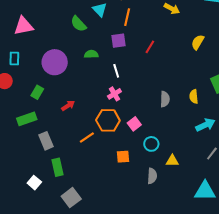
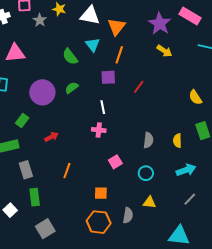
yellow semicircle: (198, 42) -> (195, 97), moved, turned -70
green semicircle: (91, 54) -> (72, 88), moved, turned -40
pink cross: (114, 94) -> (99, 130), turned 32
orange hexagon: (108, 120) -> (99, 222), moved
orange line: (87, 138) -> (67, 171), turned -42
cyan circle: (151, 144) -> (146, 173), moved

